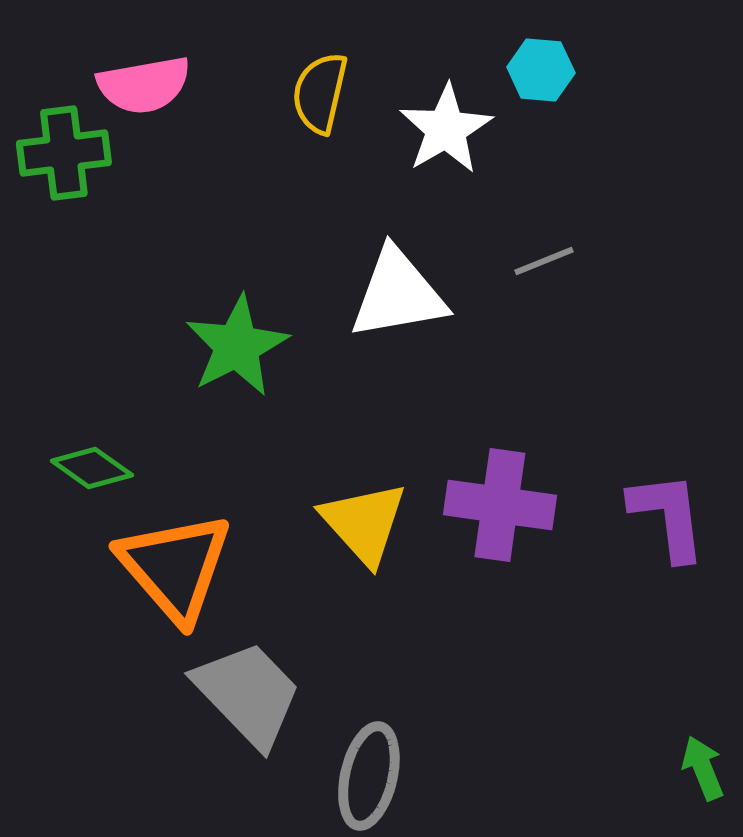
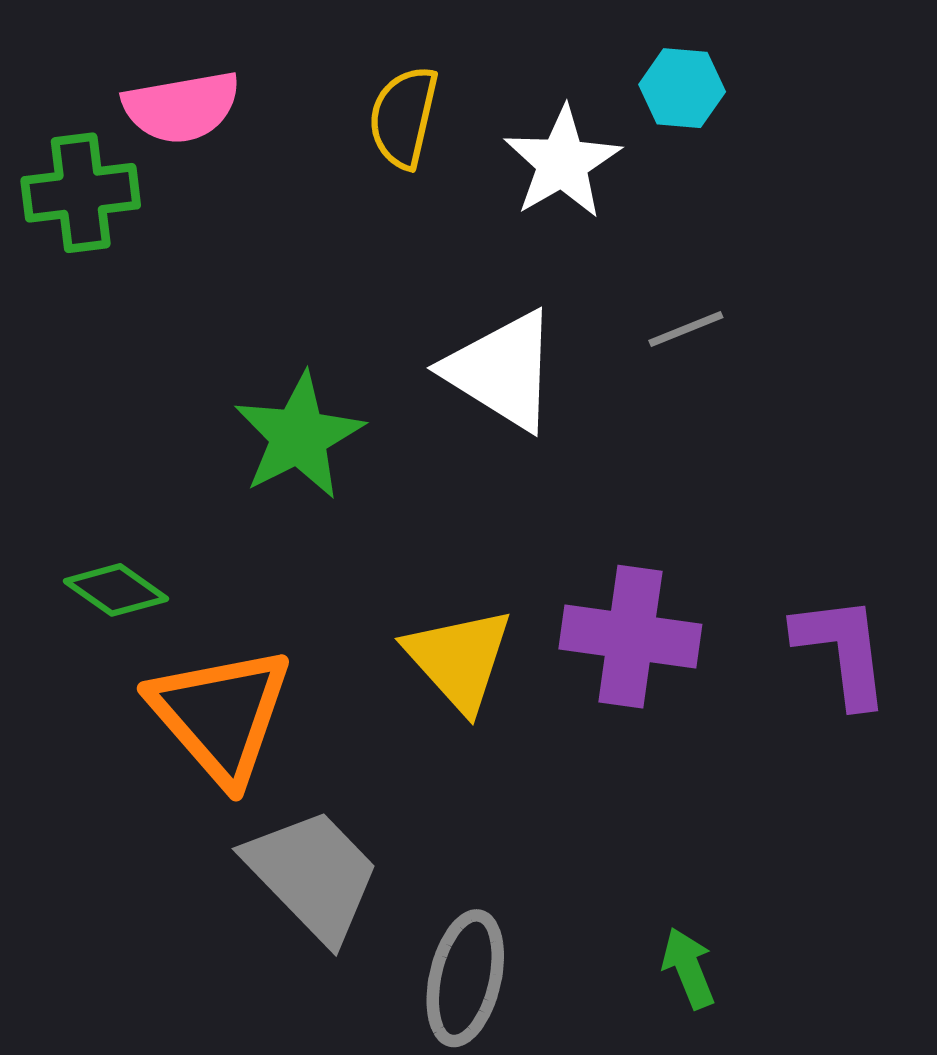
white triangle: (398, 294) -> (502, 371), turned 42
green arrow: (703, 768) -> (688, 968), moved

